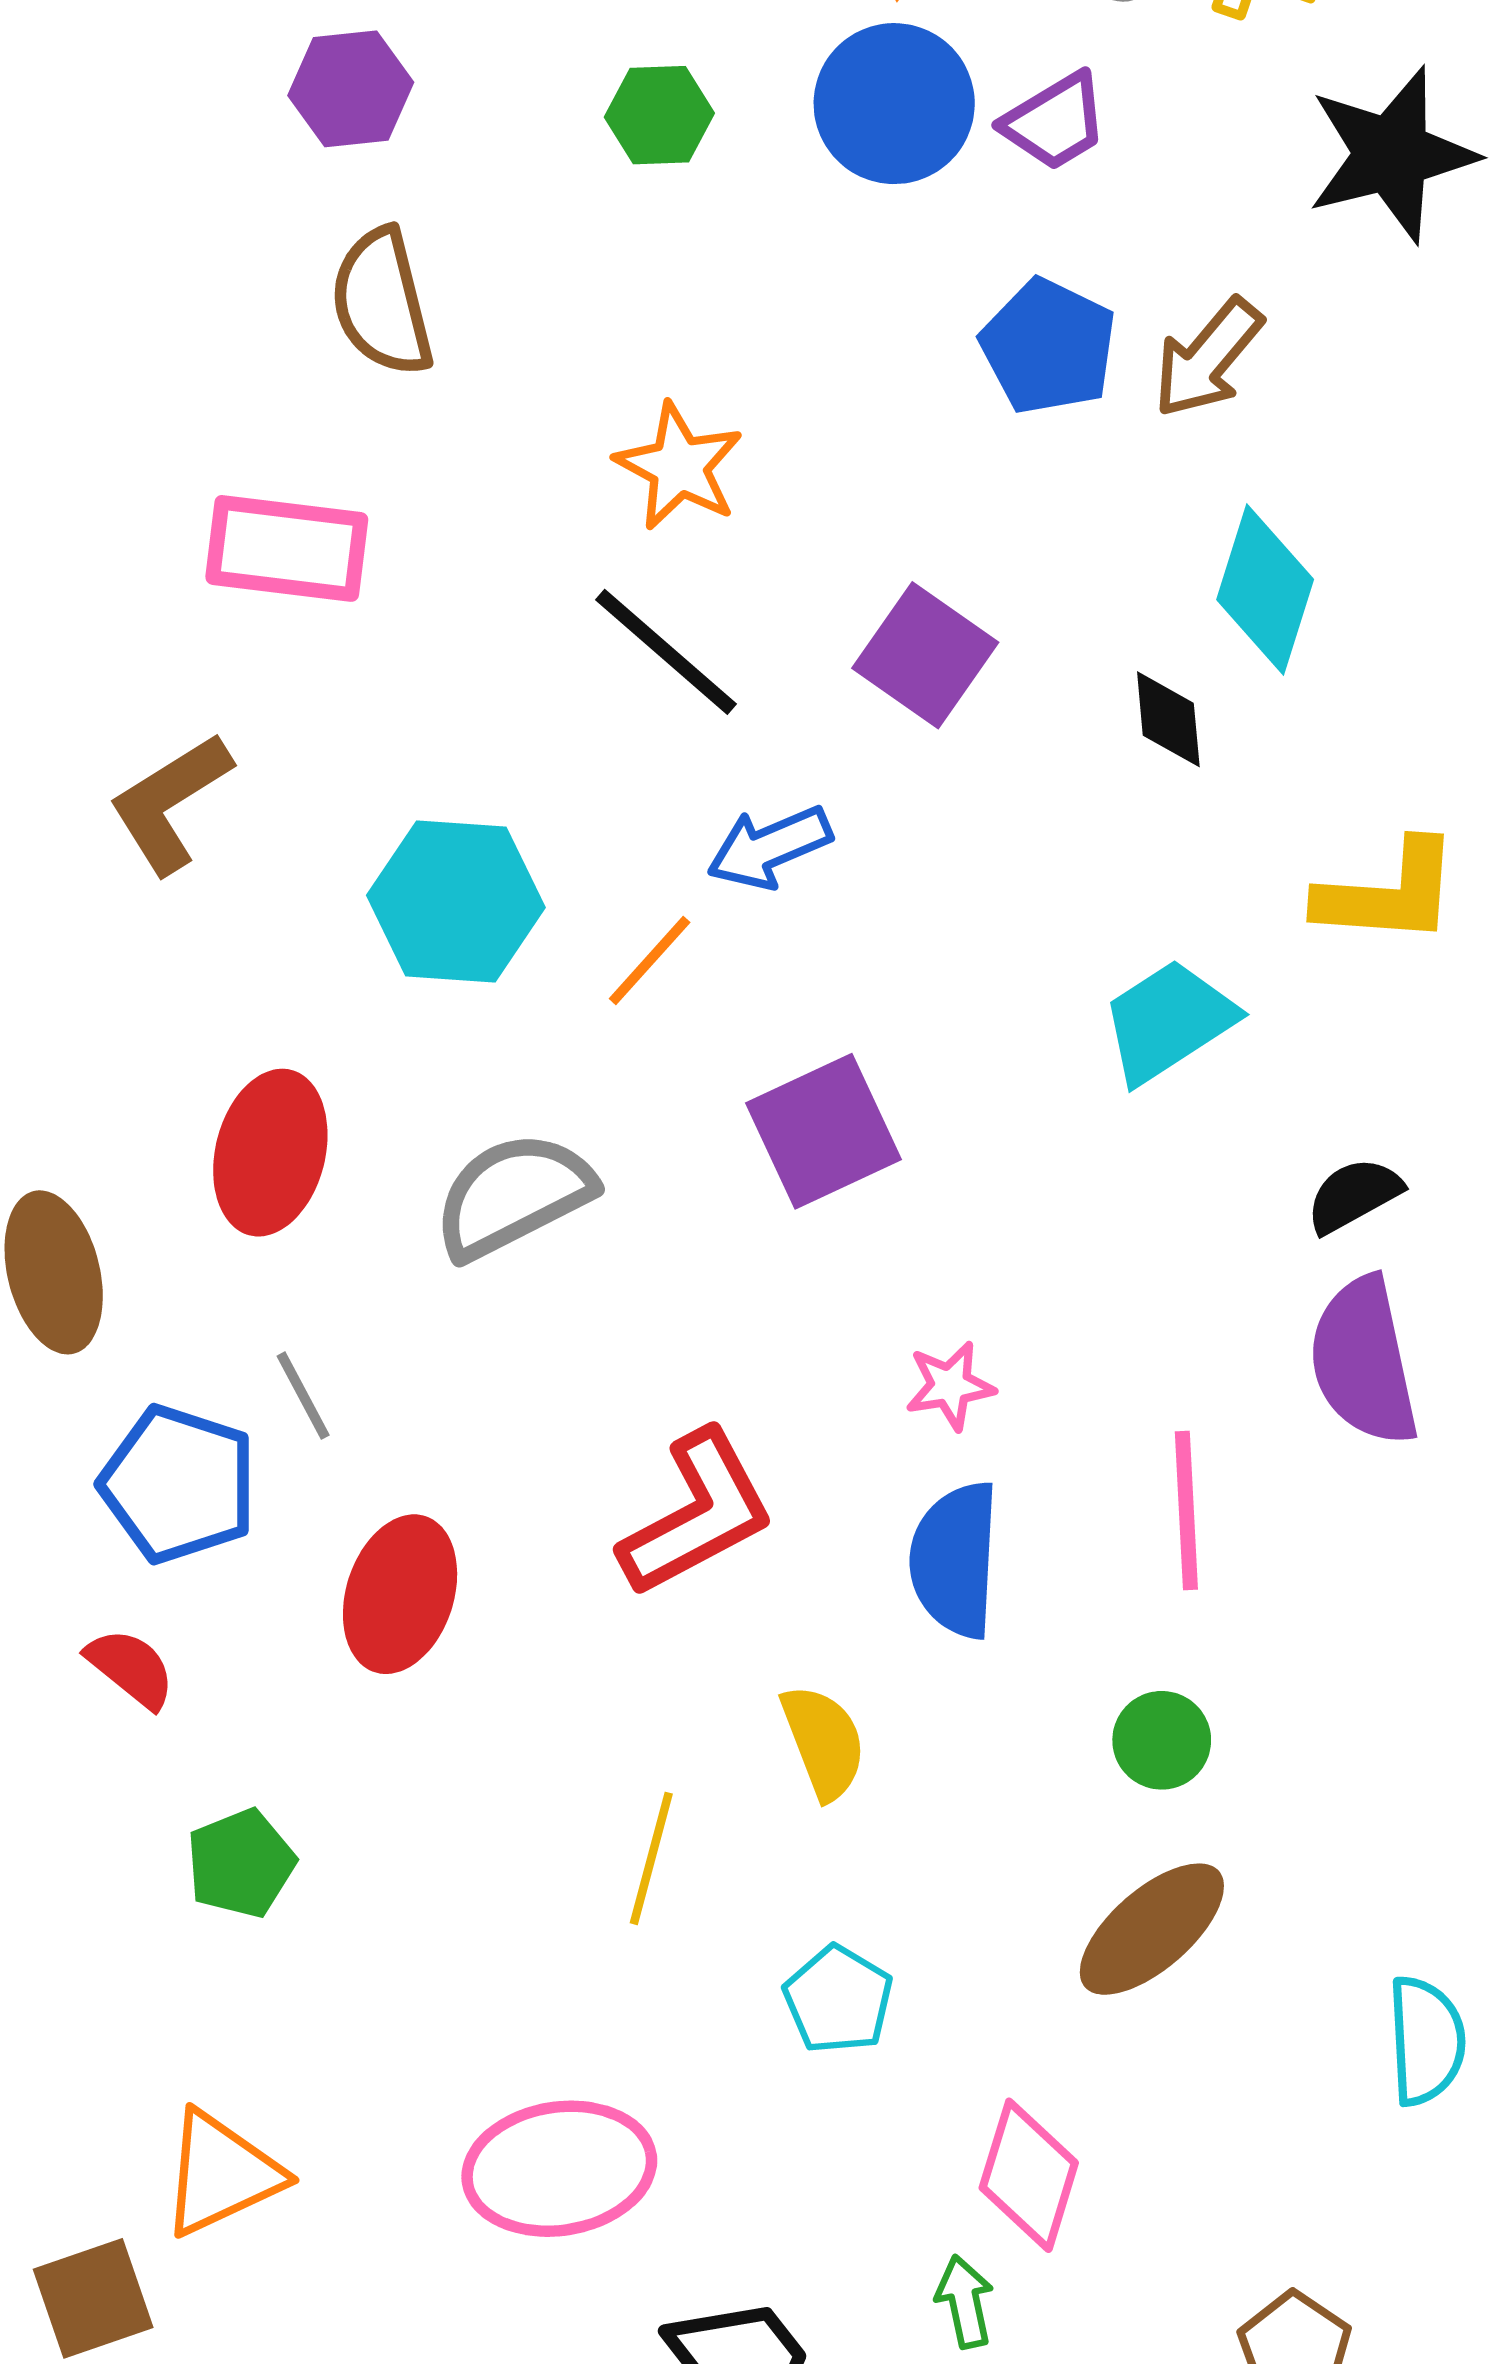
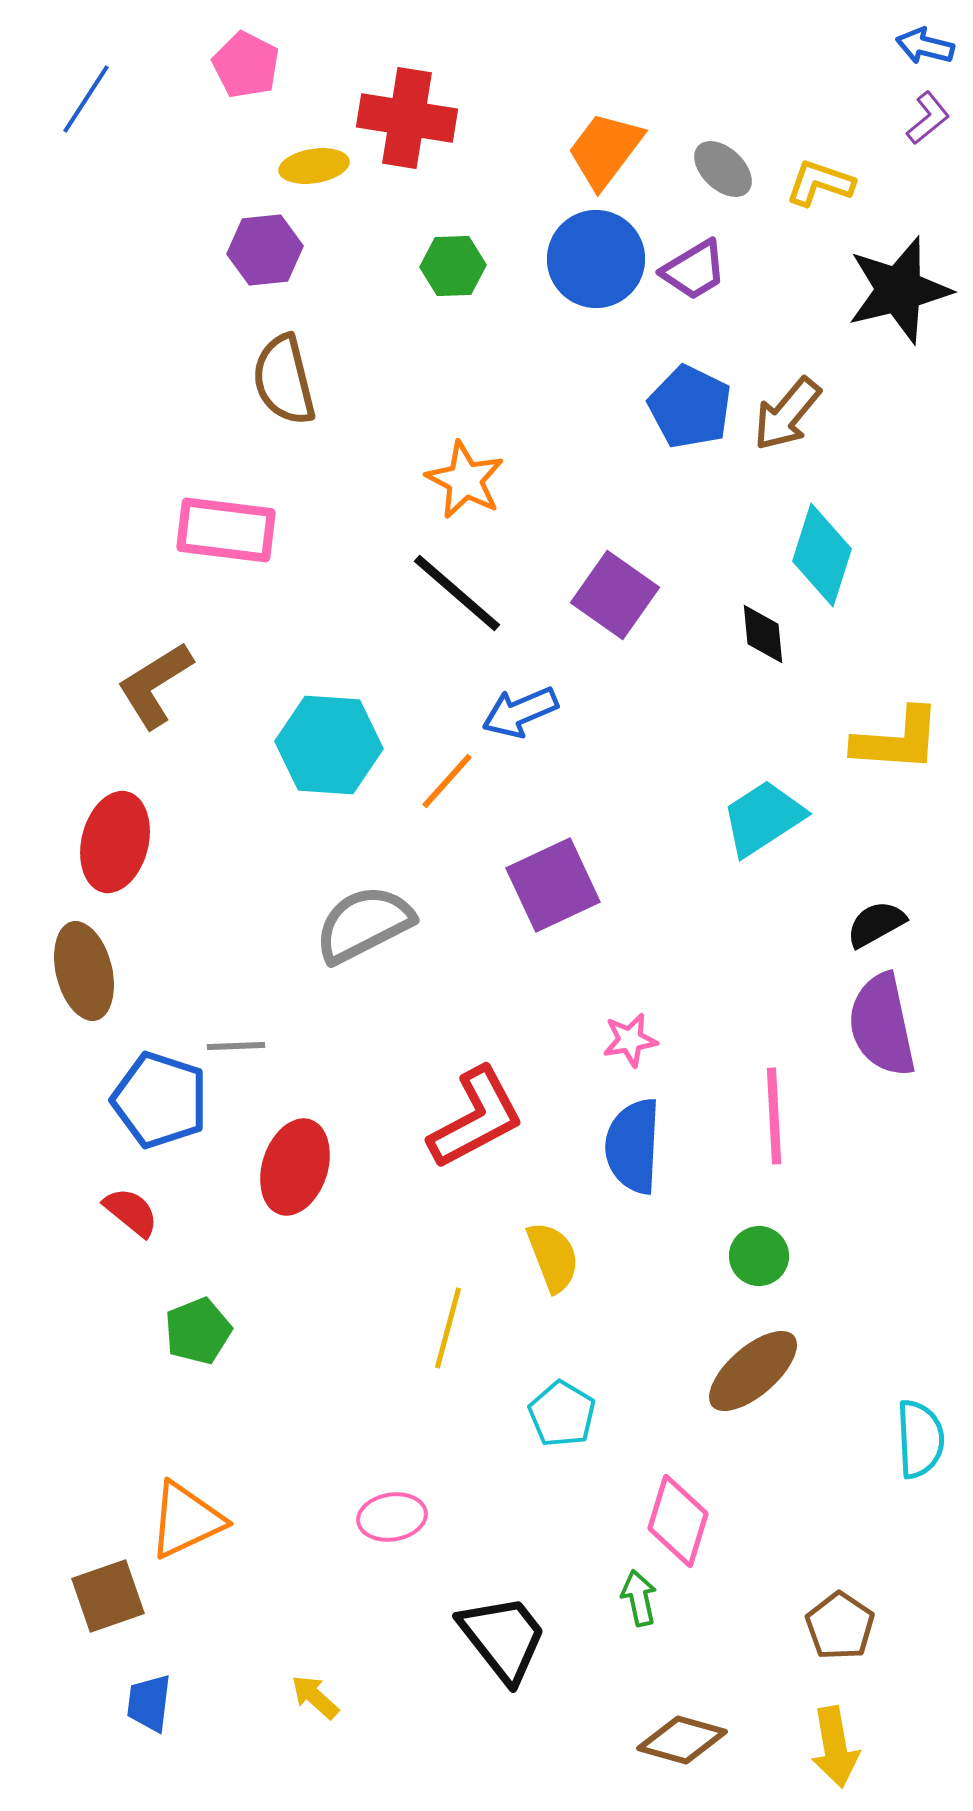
red ellipse: (270, 1153) -> (115, 842), moved
gray line: (303, 1396) -> (236, 1046), turned -64
pink ellipse: (559, 2169) -> (392, 1517), size x0.6

